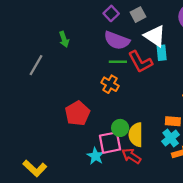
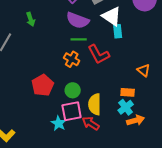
red L-shape: (140, 62) -> (99, 54), moved
green circle: (120, 128) -> (73, 90), moved

